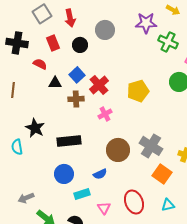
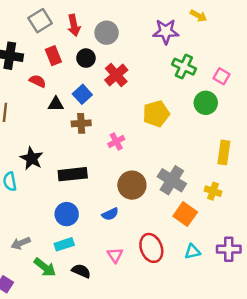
gray circle: (105, 30) -> (107, 33), moved
green cross: (168, 42) -> (184, 67), moved
red cross: (99, 85) -> (116, 75), moved
cyan rectangle: (82, 194) -> (64, 244), moved

